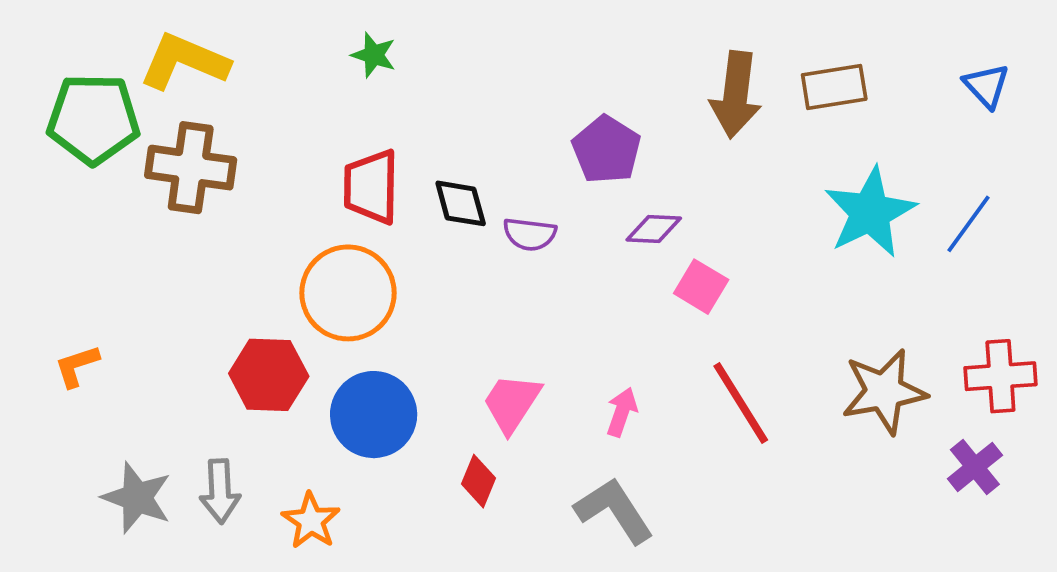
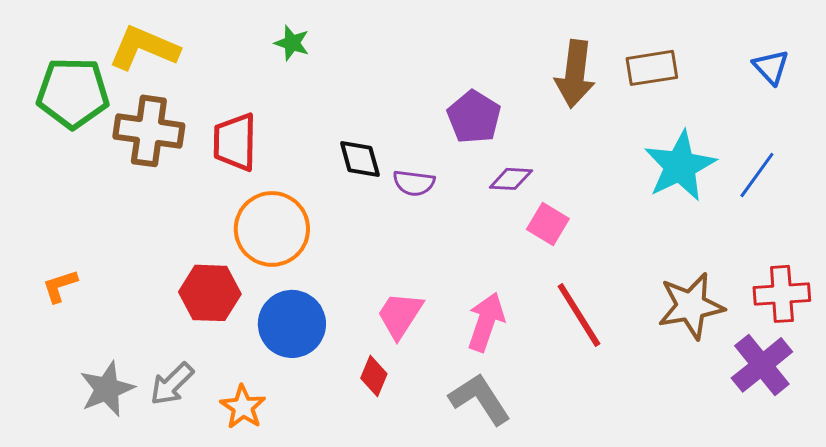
red trapezoid: (371, 187) -> (235, 142), moved
pink arrow: (622, 412) -> (486, 322), size x1.5
purple cross: (975, 467) -> (762, 365), size x1.4
gray arrow: (220, 491) -> (172, 384), turned 48
gray star: (137, 498) -> (107, 389), turned 30

